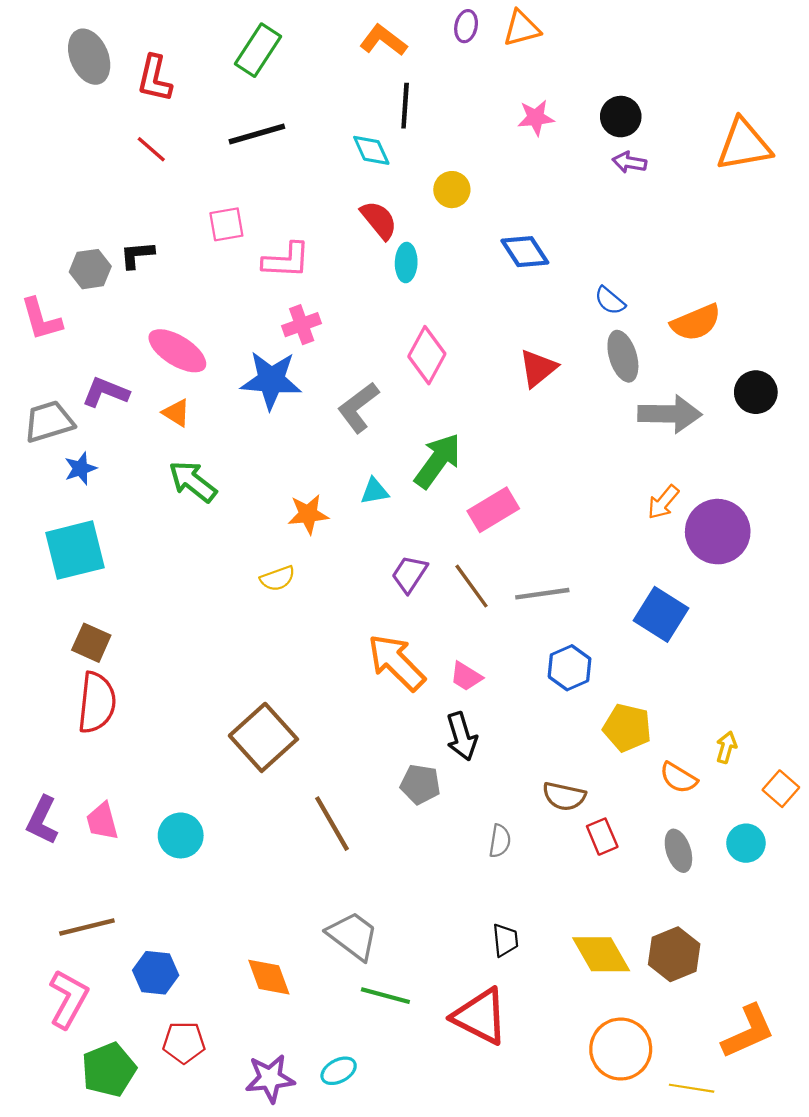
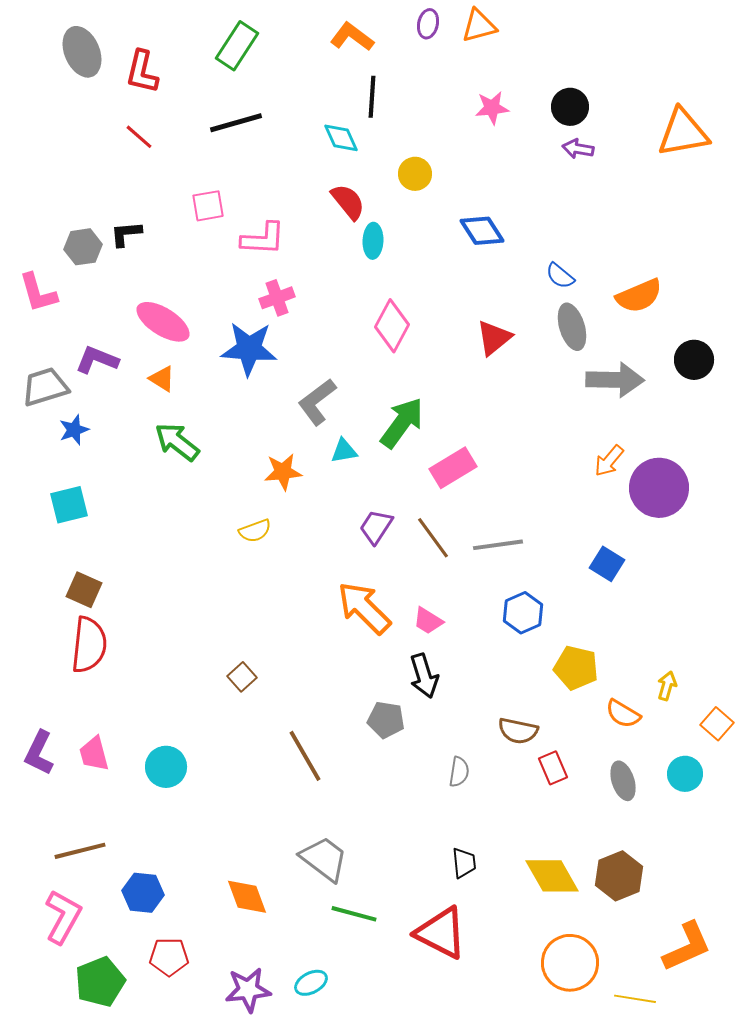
gray L-shape: (358, 407) -> (317, 402), moved
cyan square: (75, 550) -> (69, 505), size x0.7
blue square: (661, 614) -> (607, 564), size x0.7
brown square: (263, 737) -> (242, 677), size x0.5

